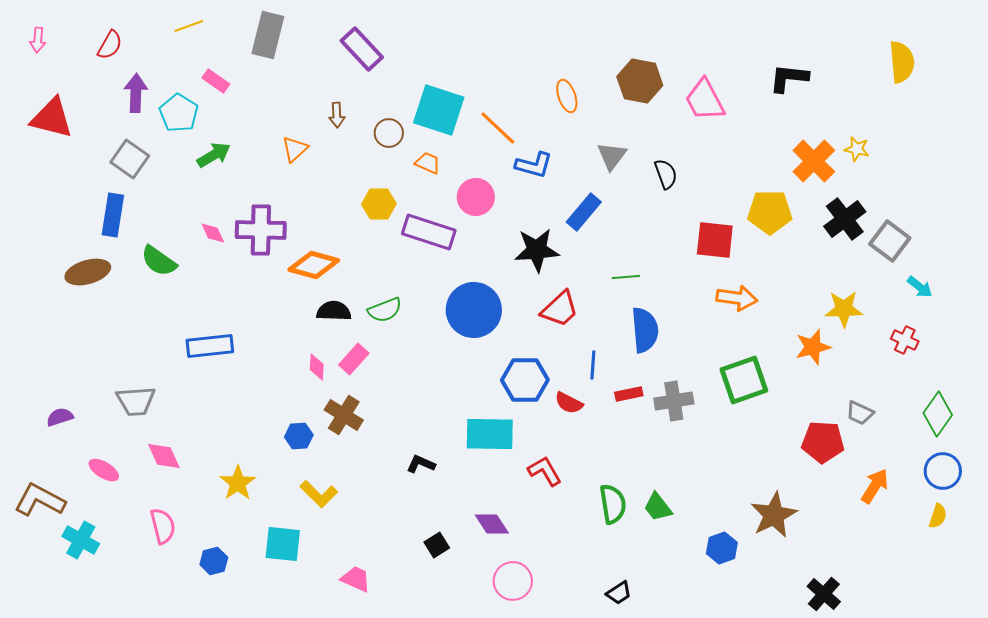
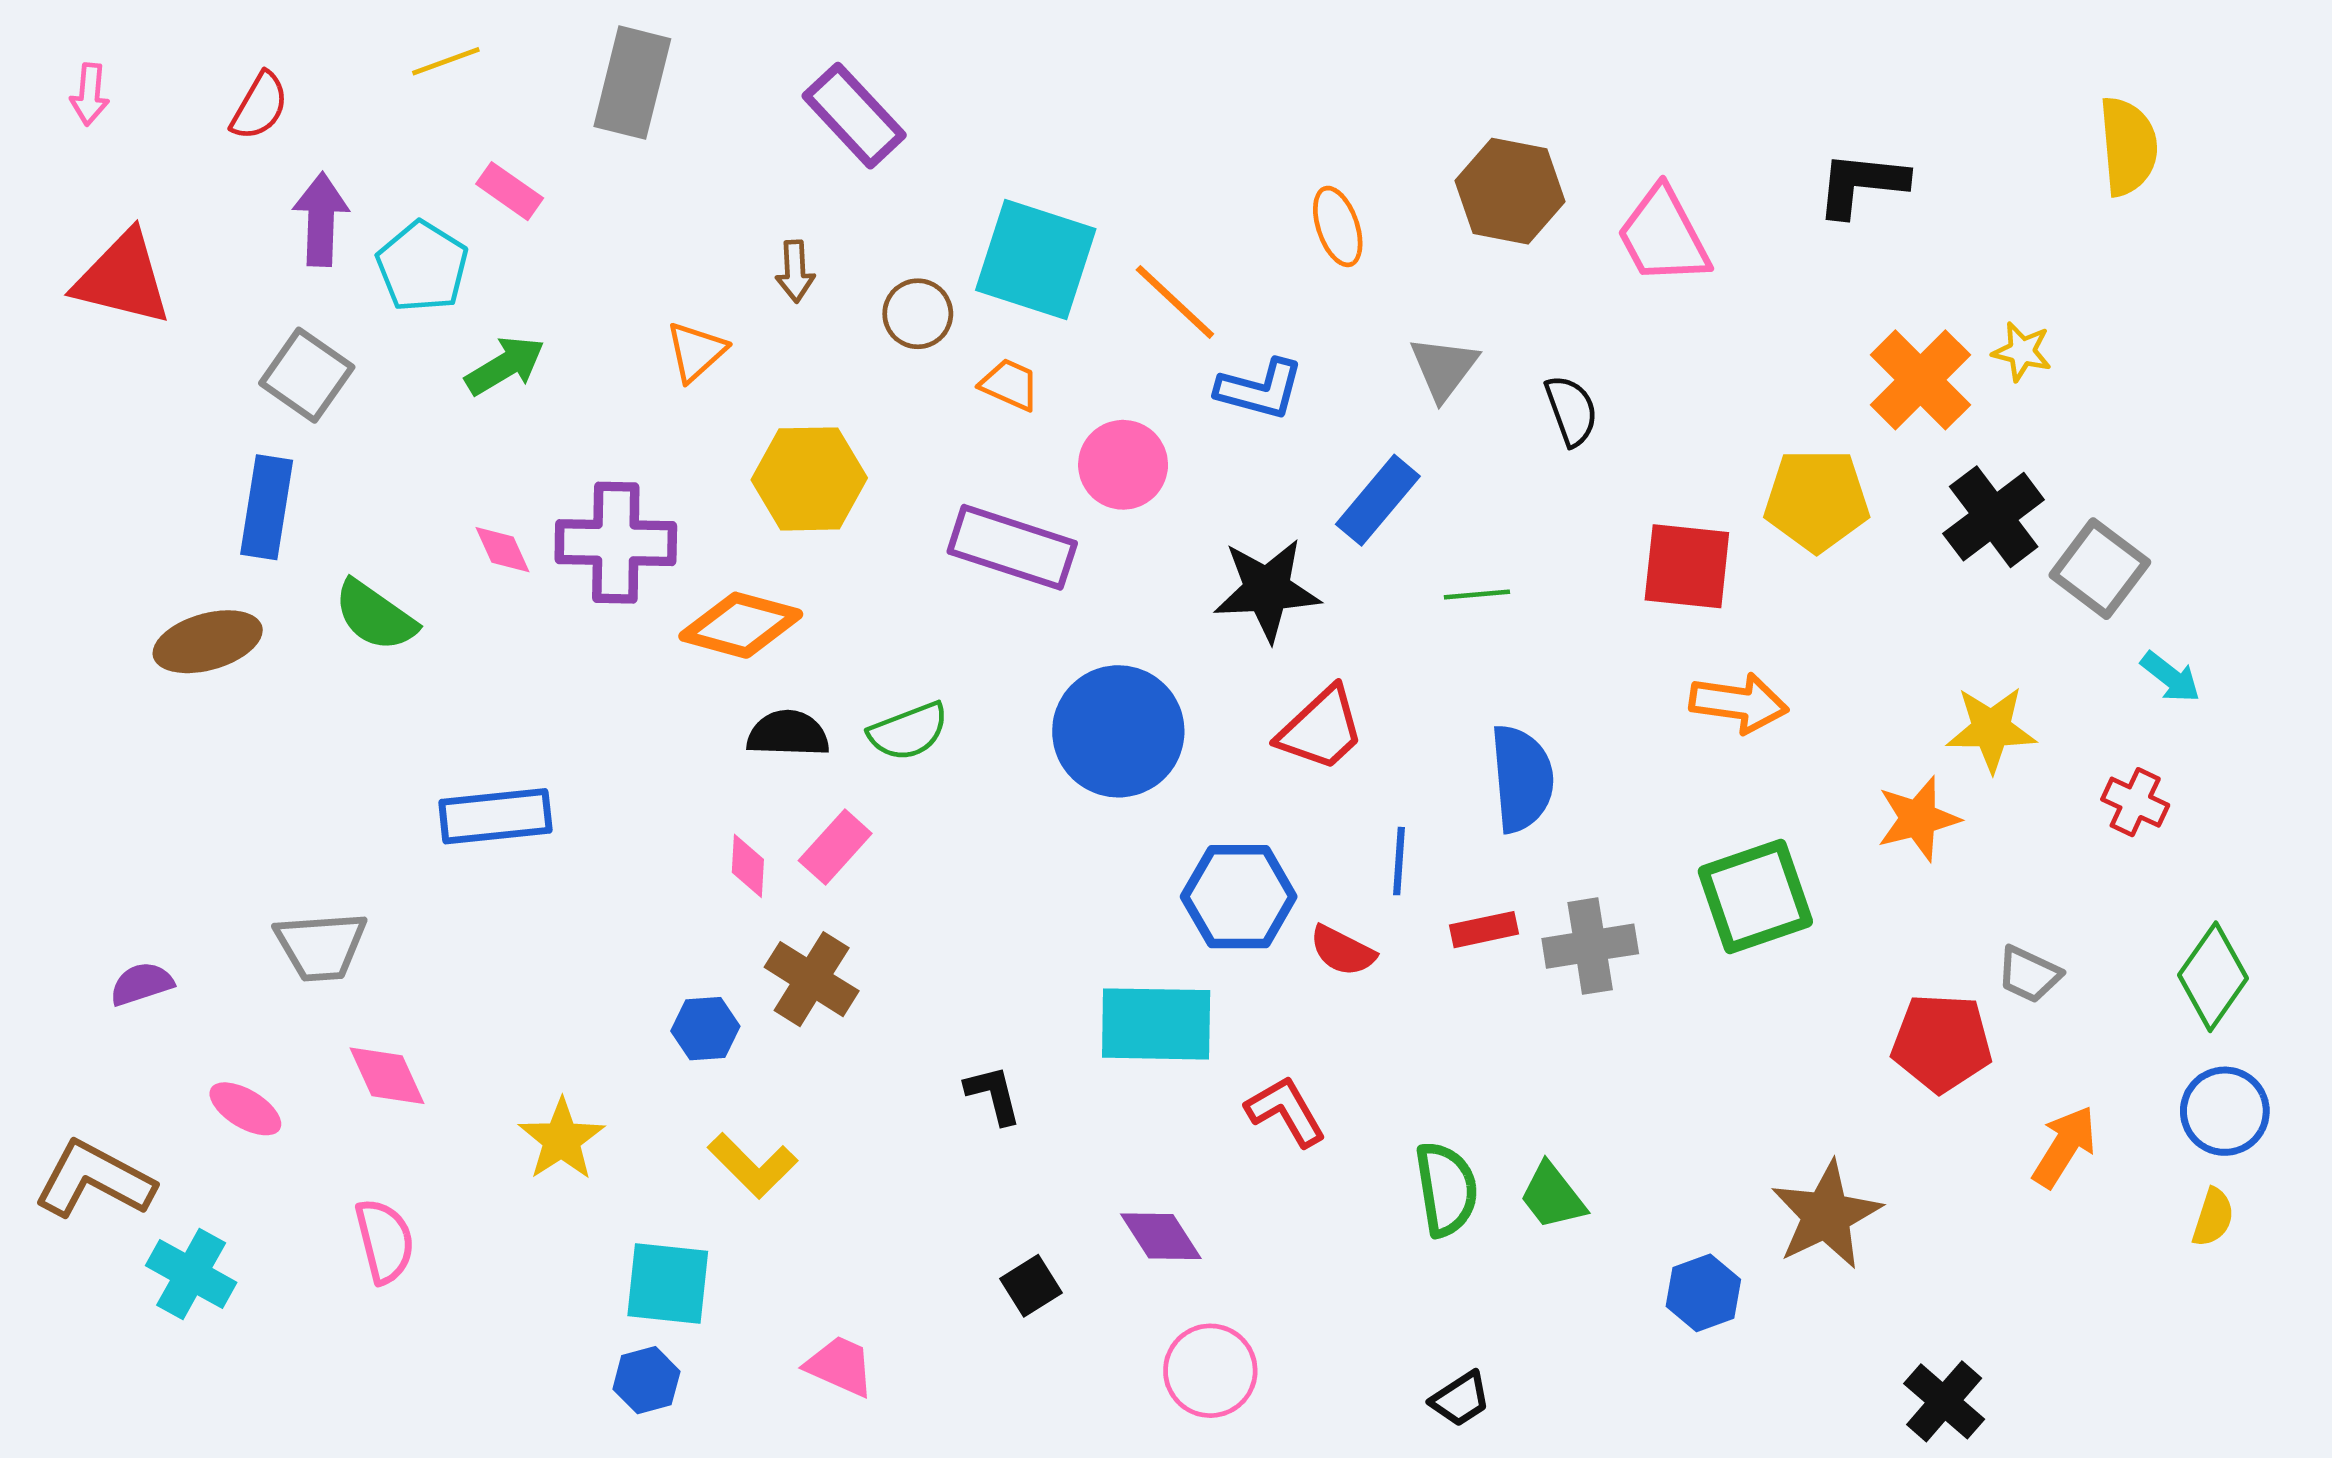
yellow hexagon: (379, 204) -> (809, 479), moved, size x1.4
green line: (626, 277) -> (1477, 595), moved
black L-shape: (421, 464) -> (993, 1095), turned 52
blue hexagon: (214, 561) -> (646, 1380), moved

